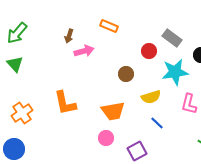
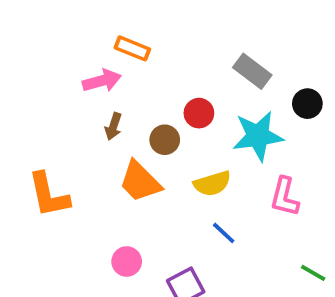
brown arrow: (69, 36) -> (113, 126), moved
pink arrow: (84, 51) -> (102, 81), moved
red circle: (149, 51) -> (199, 113), moved
orange trapezoid: (113, 111) -> (140, 182), moved, turned 55

